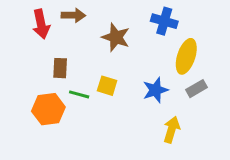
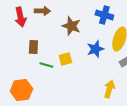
yellow square: (107, 86) -> (65, 59), turned -32
blue star: (155, 90) -> (95, 49), moved
orange hexagon: (48, 109) -> (21, 90), moved

